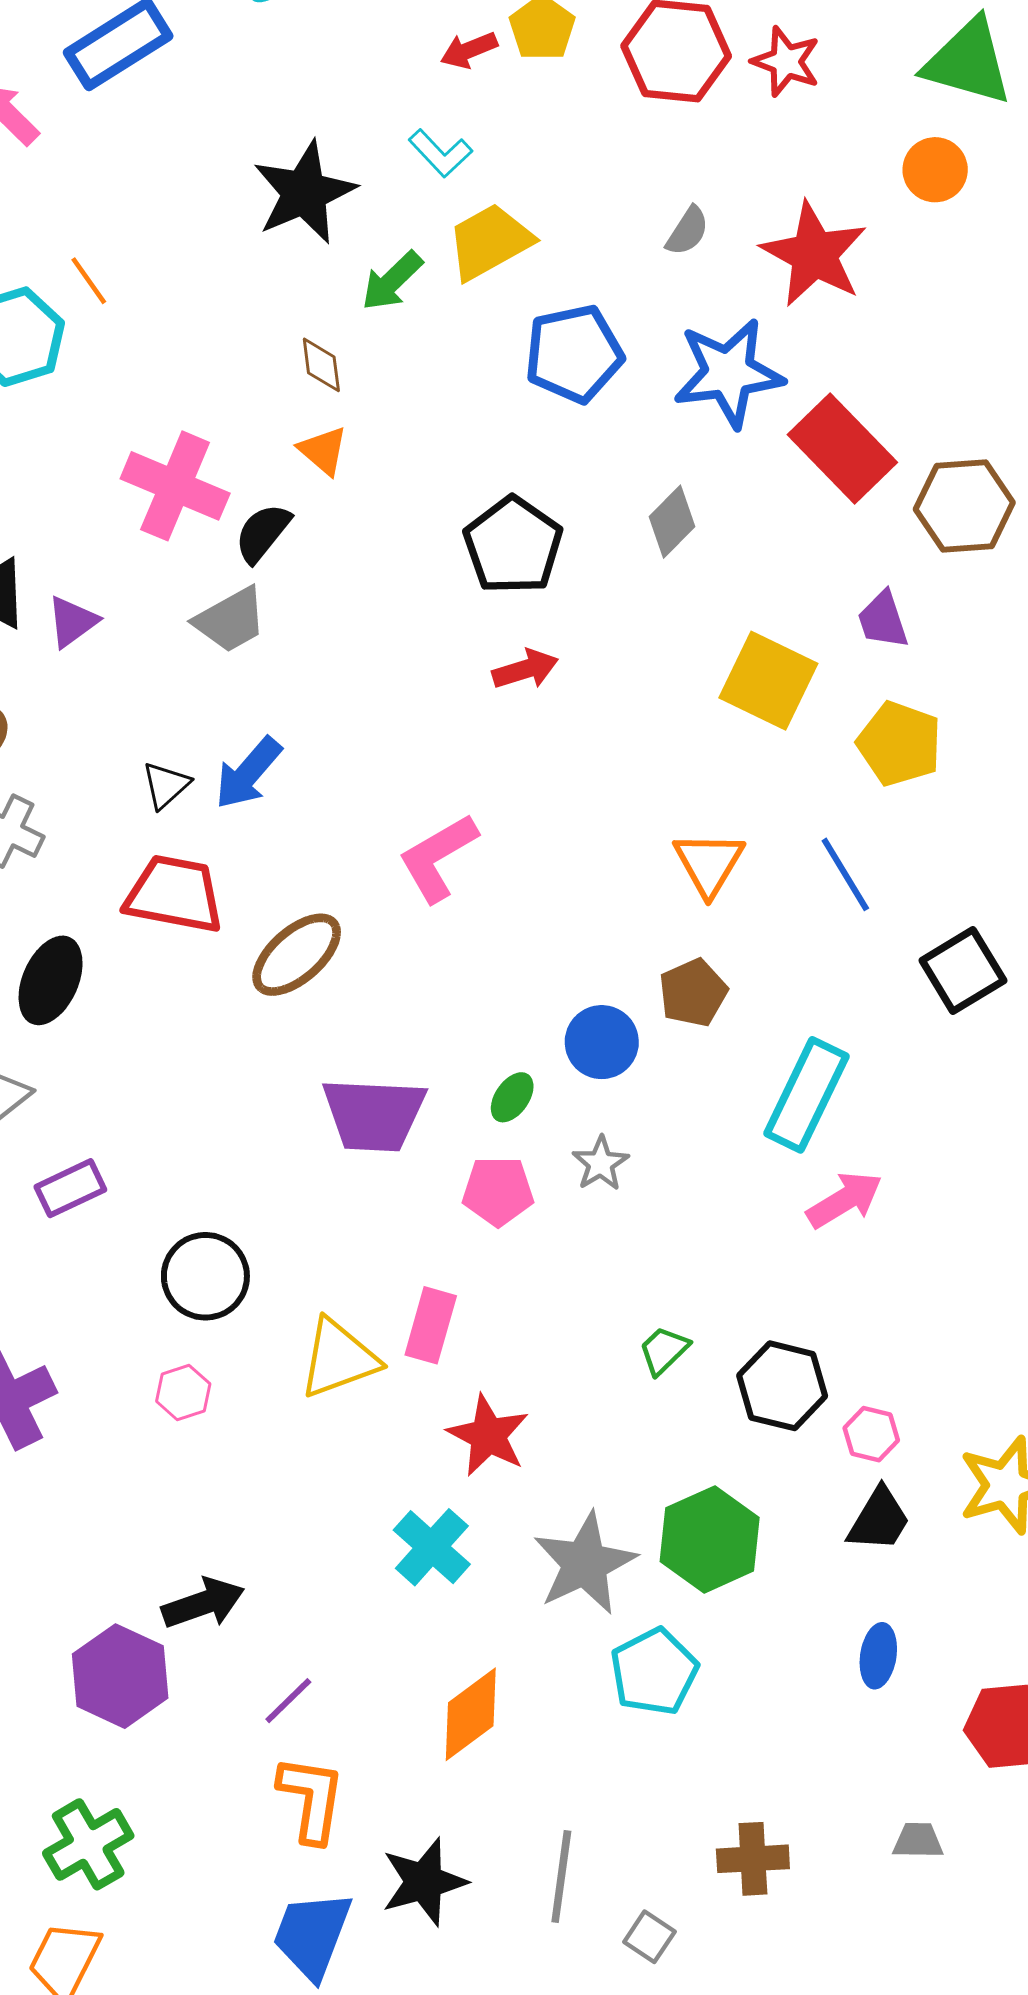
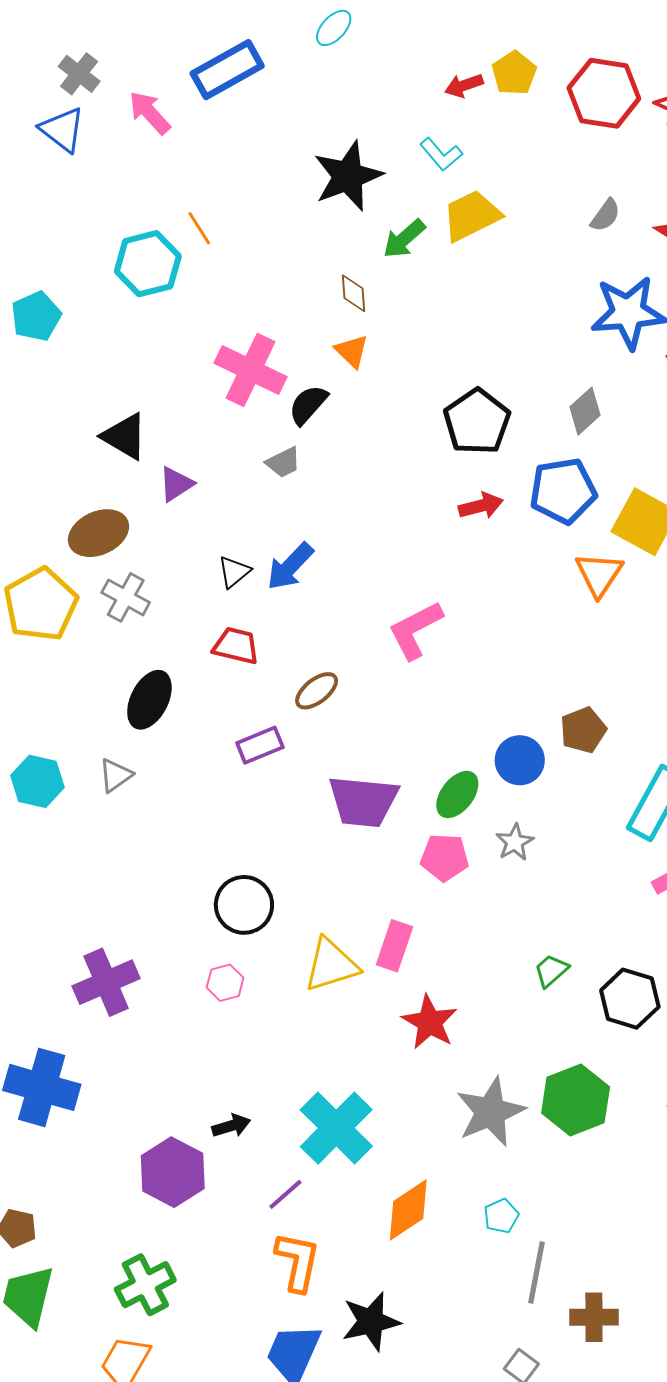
blue pentagon: (574, 354) -> (563, 491), moved
gray trapezoid: (230, 620) -> (283, 462), size x0.7
purple triangle: (72, 622) -> (176, 484), moved
orange triangle: (709, 863) -> (599, 574), moved
red trapezoid: (174, 894) -> (236, 646), size x0.7
brown ellipse: (297, 955) -> (317, 691), size x0.7
green ellipse: (512, 1097) -> (457, 795), size x1.4
purple rectangle: (70, 1188) -> (260, 745), moved
cyan cross: (432, 1547) -> (336, 1128), moved, size x1.4
black arrow: (203, 1603) -> (231, 1126), size x0.7
cyan pentagon: (654, 1672) -> (501, 1216), moved, size x0.6
gray line: (561, 1877) -> (536, 1273), moved

